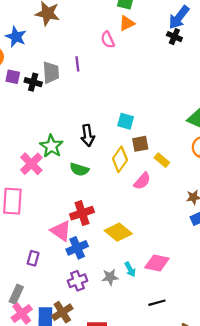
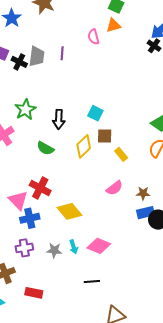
green star: (51, 146) -> (25, 110), moved
pink semicircle: (142, 181) -> (114, 188), moved
red cross: (82, 213) -> (40, 188), turned 35

